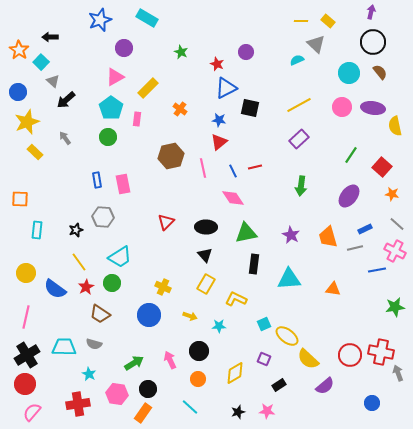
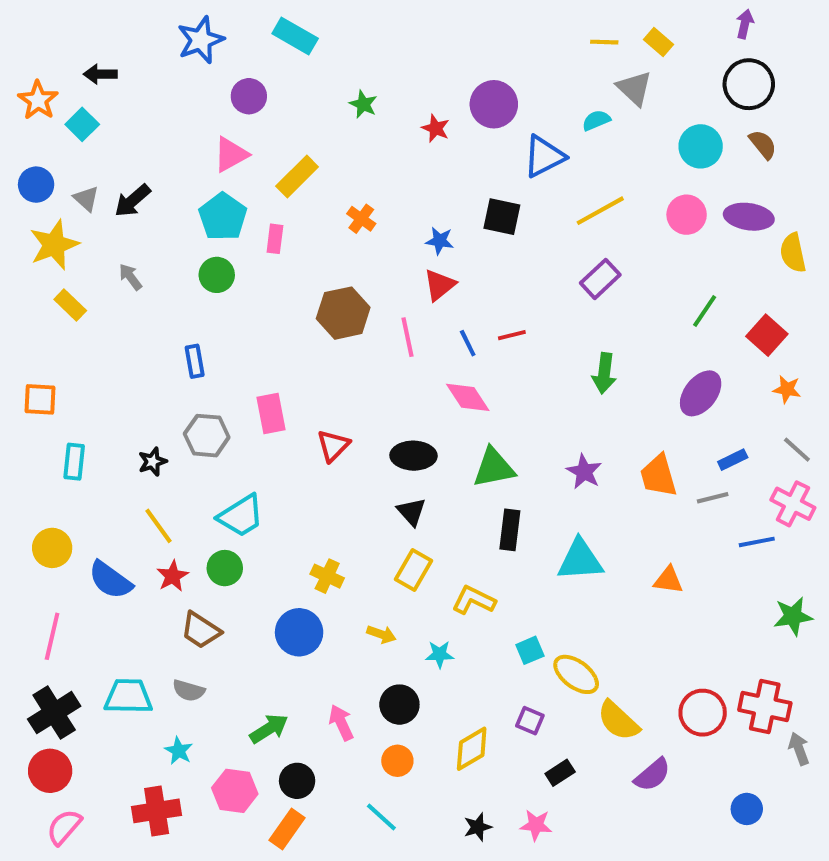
purple circle: (246, 52) -> (494, 104), size x1.5
gray triangle: (53, 81) -> (86, 199), moved
blue triangle: (226, 88) -> (544, 156), moved
pink rectangle: (123, 184) -> (271, 413), moved

